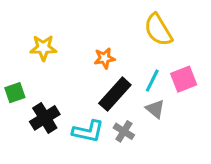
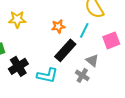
cyan line: (152, 81) -> (84, 30), moved
gray cross: (124, 131) -> (82, 75), moved

